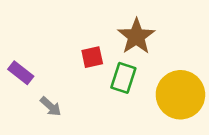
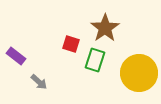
red square: (92, 57) -> (71, 44), turned 30

